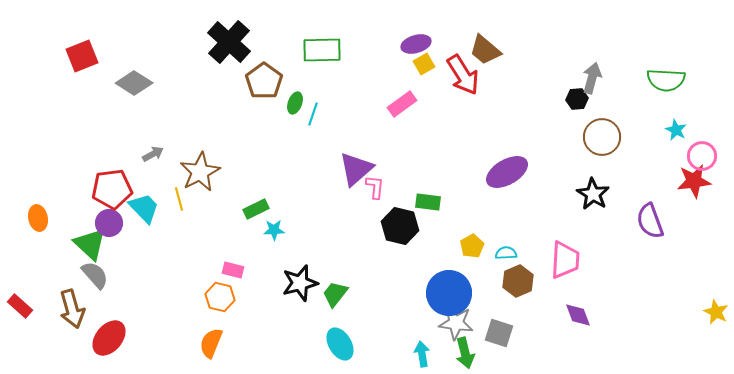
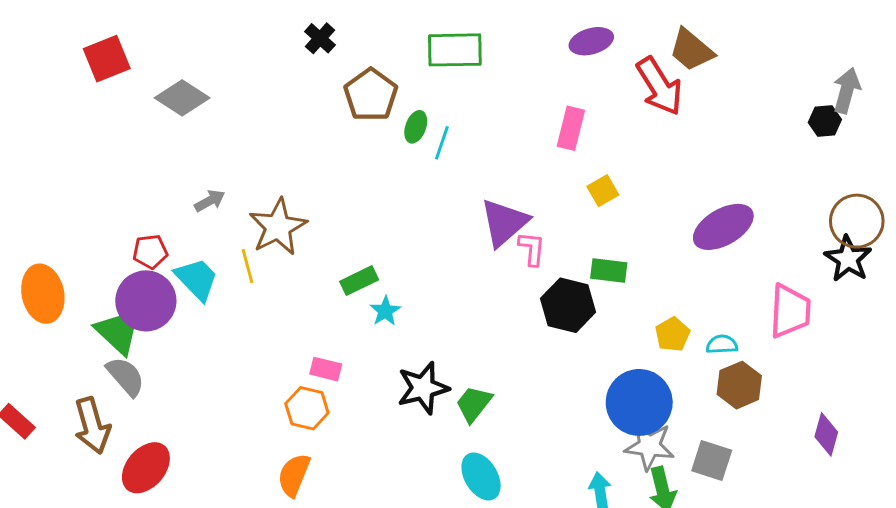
black cross: (229, 42) -> (320, 38), size x0.5
yellow square: (424, 64) -> (603, 191), moved
pink rectangle: (402, 104) -> (571, 128), turned -40
brown circle: (602, 137) -> (857, 221), moved
red pentagon: (112, 189) -> (150, 252), size x0.6
orange ellipse: (38, 218) -> (43, 294), size x1.5
purple circle: (109, 223) -> (146, 301), size x1.5
cyan star: (274, 230) -> (385, 311), turned -30
pink trapezoid: (565, 260) -> (790, 311), moved
purple diamond: (578, 315) -> (826, 434), turned 36

